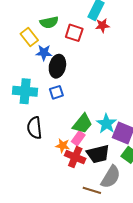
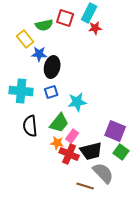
red square: (74, 33) -> (65, 18), moved
green trapezoid: (82, 124) -> (59, 123), moved
cyan star: (107, 124) -> (77, 102), moved, turned 30
gray semicircle: (111, 177) -> (103, 173), turned -75

